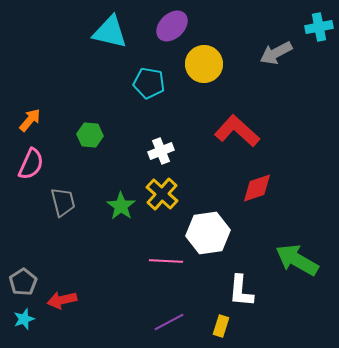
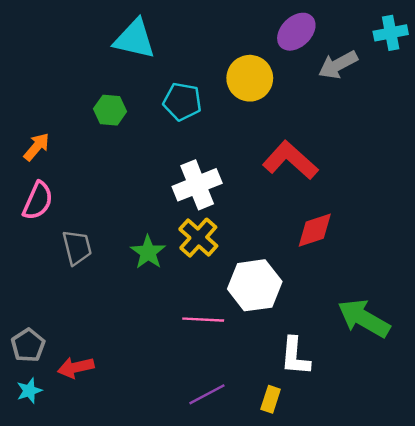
purple ellipse: (172, 26) -> (296, 32), moved
green hexagon: (90, 135) -> (110, 110), moved
white cross: (161, 151) -> (197, 185), size x1.5

